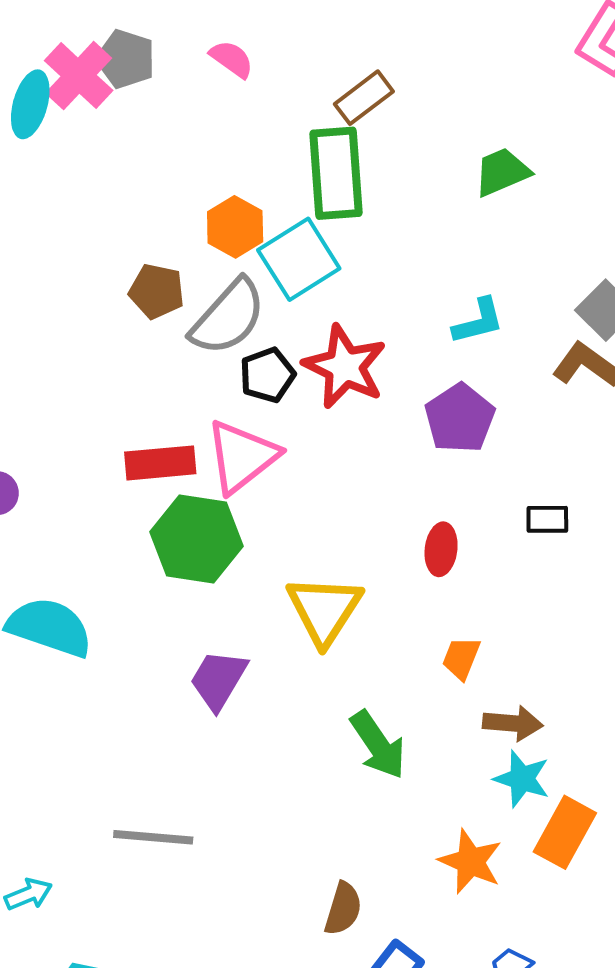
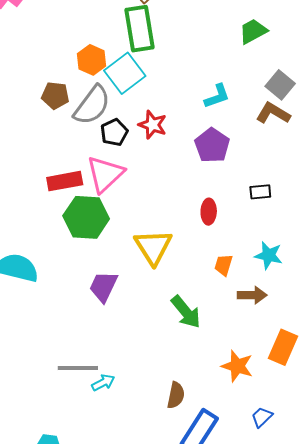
green trapezoid: (502, 172) -> (253, 31), moved
red star: (345, 367) -> (153, 125), size x0.7
cyan star: (522, 779) -> (269, 255), moved
cyan arrow: (28, 894) -> (103, 383), moved

